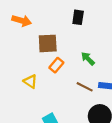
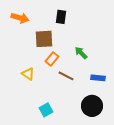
black rectangle: (78, 17) -> (61, 17), moved
brown line: (85, 87) -> (66, 76), moved

